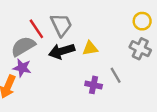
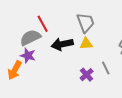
gray trapezoid: (61, 25) -> (86, 23), moved
purple cross: (94, 85) -> (87, 75), turned 32

